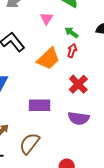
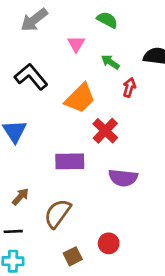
red arrow: (72, 51) -> (129, 87), moved
red cross: (78, 84) -> (105, 131), moved

